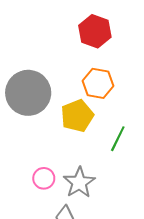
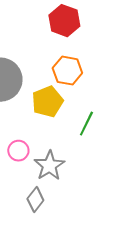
pink circle: (44, 178) -> (18, 151), moved

